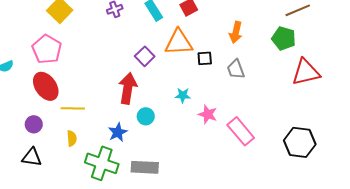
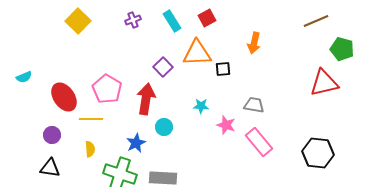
green pentagon: (284, 38) -> (342, 49), moved
pink pentagon: (47, 49) -> (107, 89), moved
gray trapezoid: (236, 69) -> (254, 105), moved, turned 120

